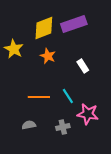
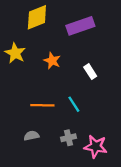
yellow diamond: (44, 28) -> (37, 17), moved
pink star: (88, 114) -> (96, 147), moved

